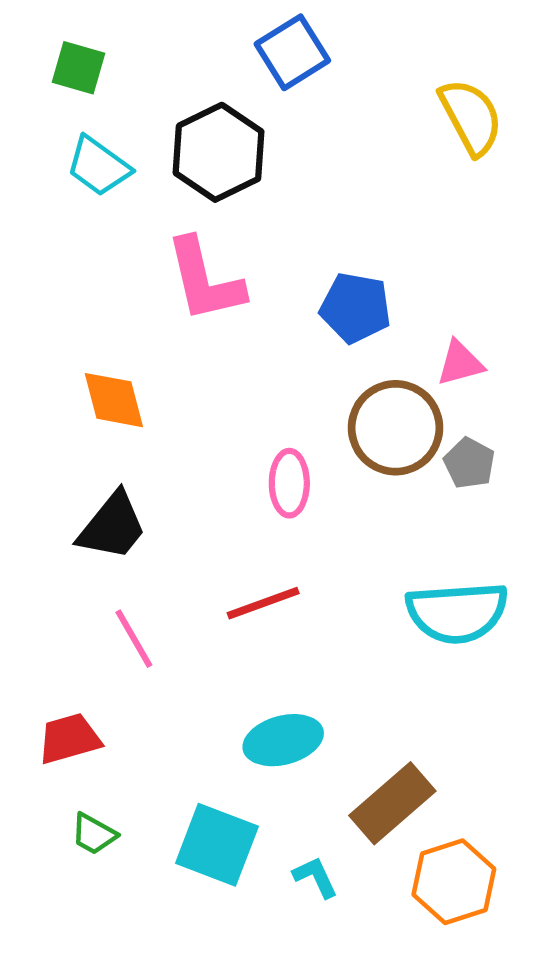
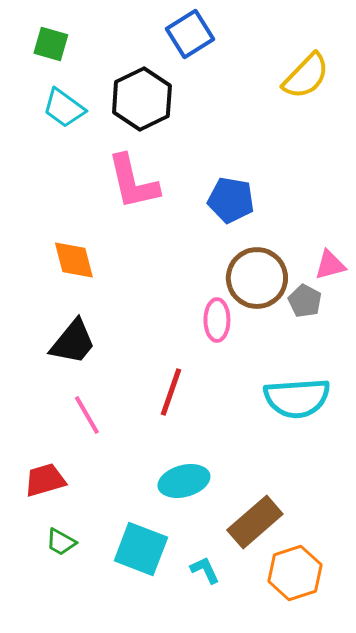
yellow semicircle: (471, 117) -> (306, 76), turned 72
pink triangle: (460, 363) -> (330, 265), moved
pink ellipse: (289, 483) -> (217, 320), moved
red line: (263, 603) -> (171, 392), turned -51

